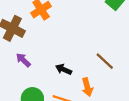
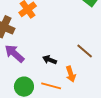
purple arrow: (23, 60) -> (14, 54), size x1.5

